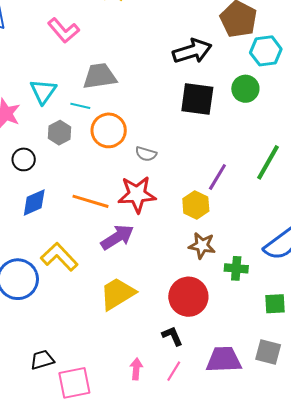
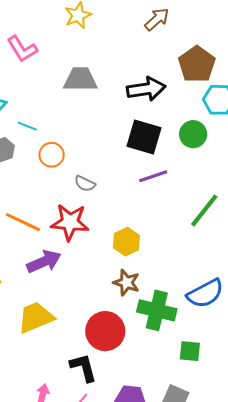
gray trapezoid: (100, 76) -> (80, 79), moved
orange circle: (109, 130) -> (52, 155), size x0.7
purple line: (217, 177) -> (153, 176), moved, turned 32
green cross: (236, 268) -> (157, 310), size x1.6
black L-shape: (172, 336) -> (83, 368), size x1.4

